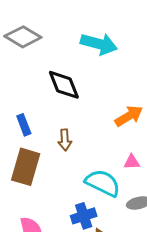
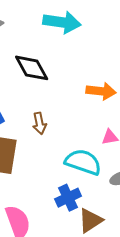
orange arrow: (129, 116) -> (101, 91), turned 44

